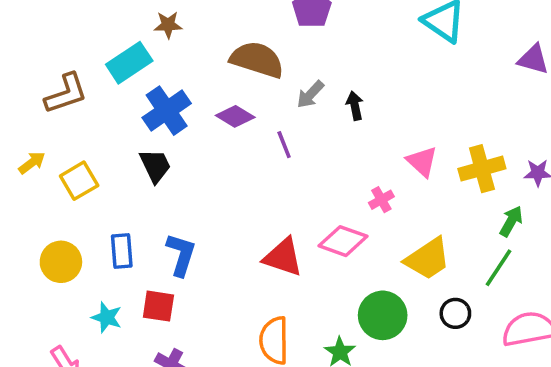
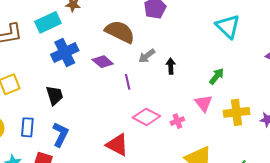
black trapezoid: (155, 166) -> (55, 95), moved
green arrow: (511, 221) -> (217, 76), moved
pink diamond: (343, 241) -> (146, 117), moved

